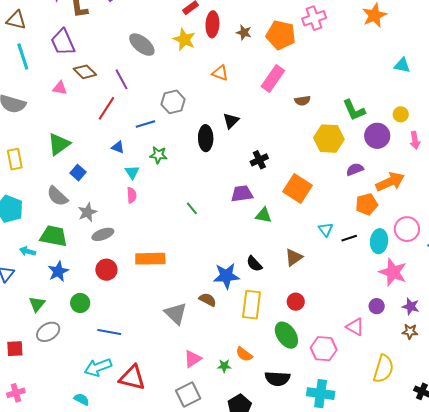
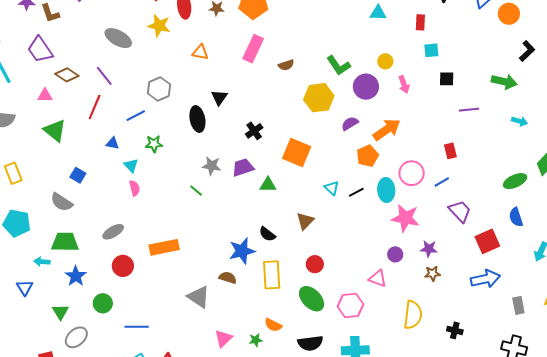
green triangle: (59, 144) -> (55, 130), moved, turned -35
gray star: (87, 212) -> (212, 166), moved, turned -30

